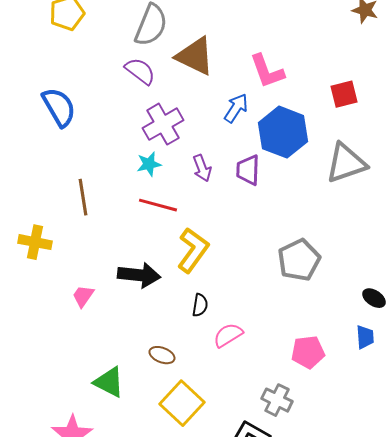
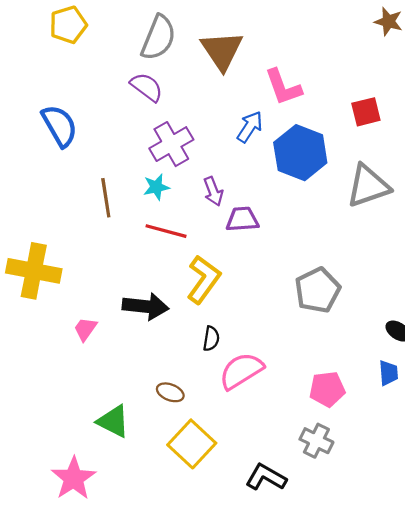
brown triangle: (195, 56) -> (222, 51), moved, turned 30
purple trapezoid: (248, 170) -> (242, 219), moved, turned 84
brown line: (83, 197) -> (106, 198), moved
yellow cross: (35, 242) -> (34, 271), size x1.5
pink semicircle: (228, 335) -> (241, 371), size x1.4
gray cross: (277, 400) -> (316, 441), moved

